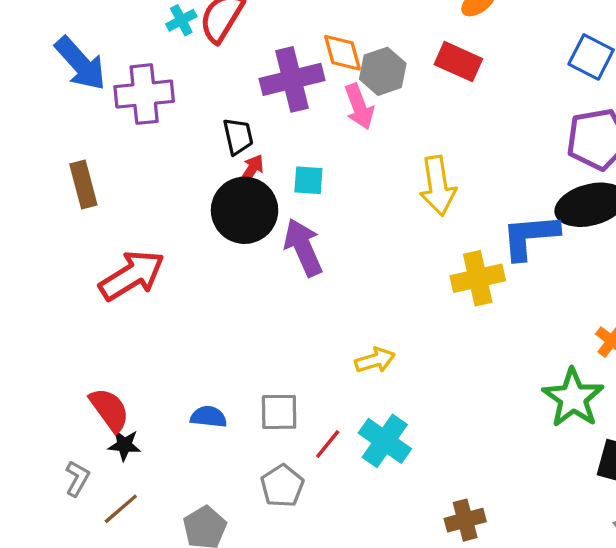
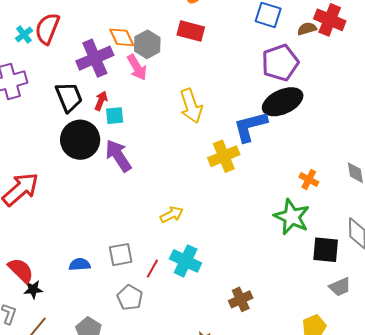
black trapezoid: (238, 136) -> (69, 97), size x1.4
red arrow: (251, 170) -> (101, 101), moved

